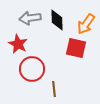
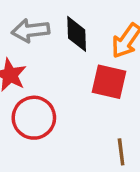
brown line: (54, 89) -> (121, 152), moved

